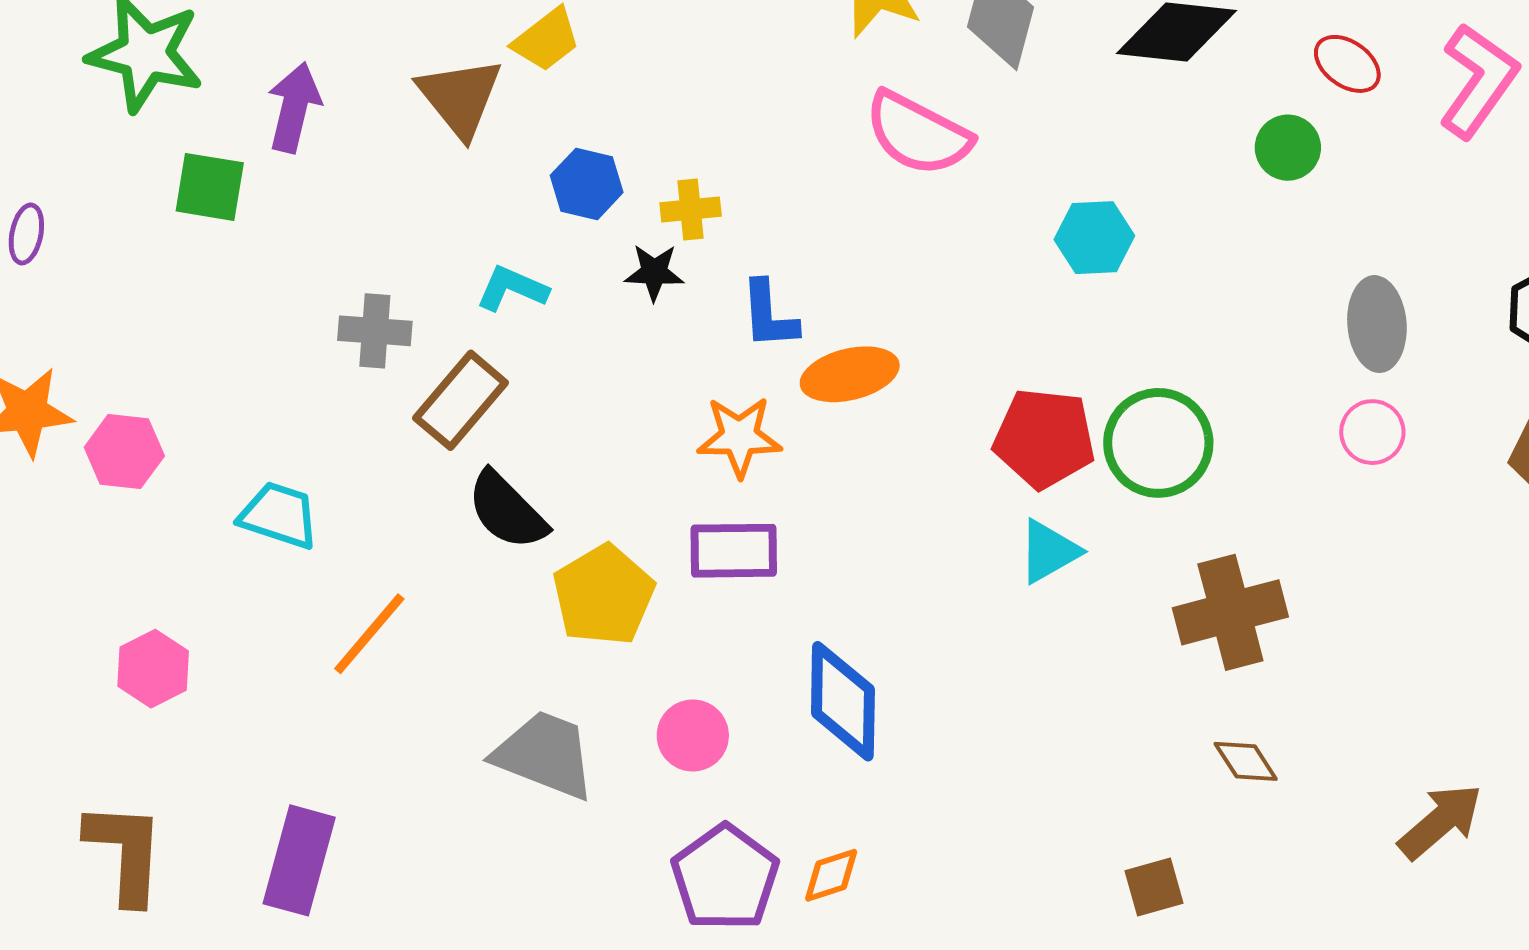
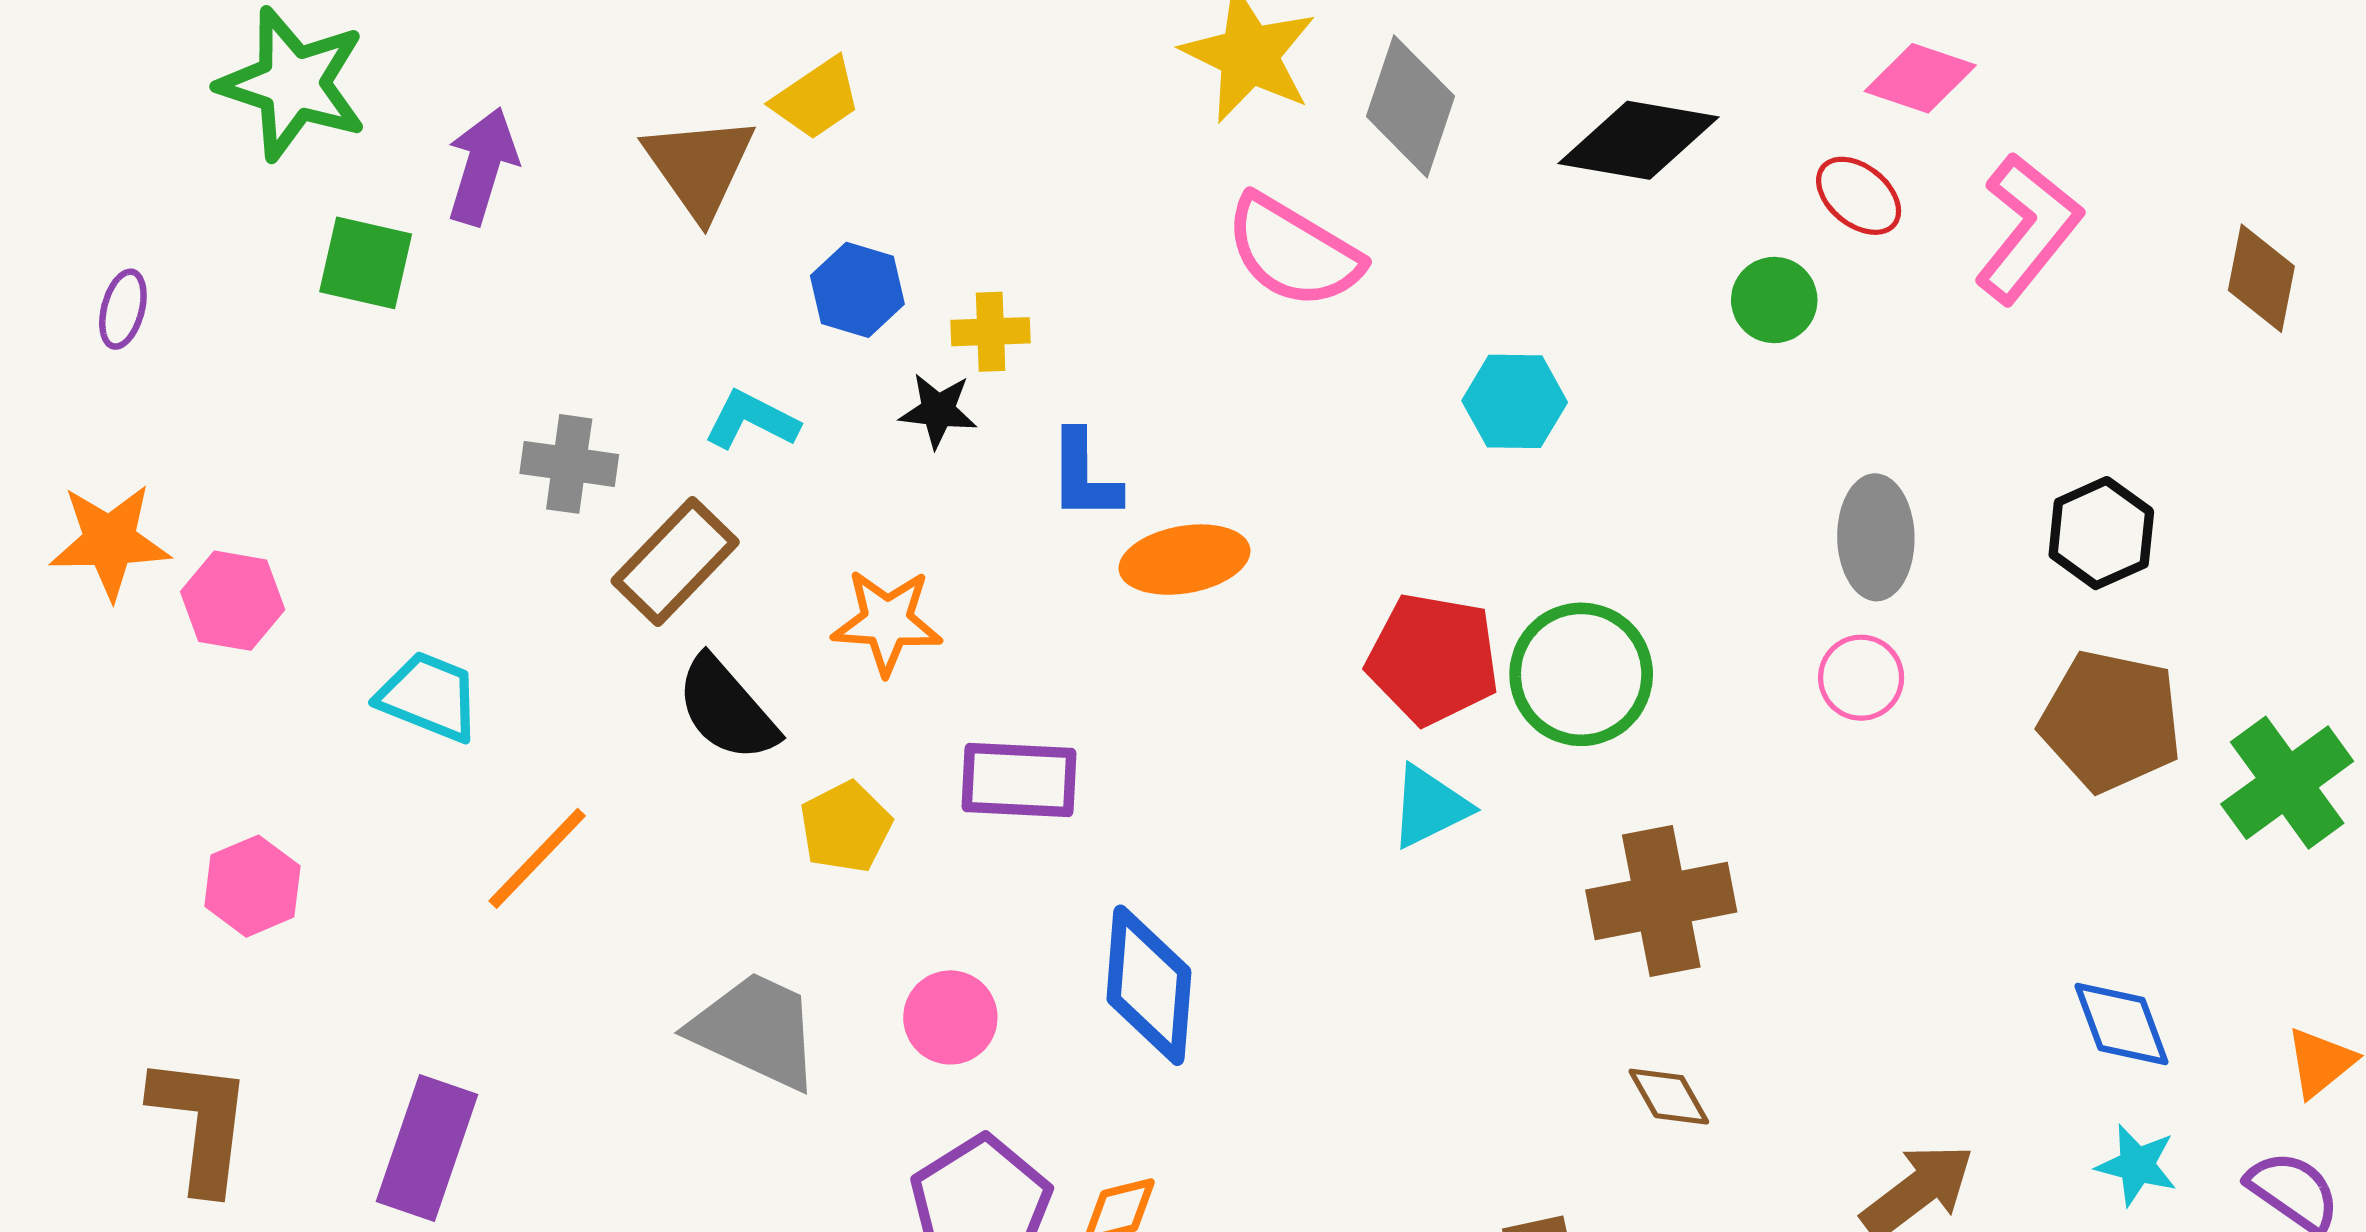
orange star: (739, 437) -> (887, 622), moved
yellow pentagon: (604, 595) -> (846, 827), size x0.7

